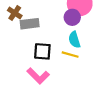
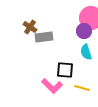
black square: (42, 51) -> (65, 70), moved
yellow line: (70, 55) -> (82, 88), moved

